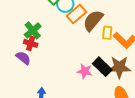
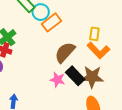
brown semicircle: (93, 20) -> (65, 52), moved
yellow rectangle: (107, 33) -> (94, 34), moved

